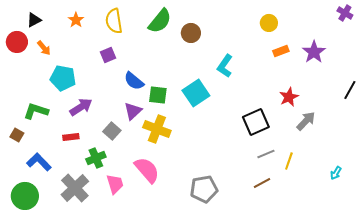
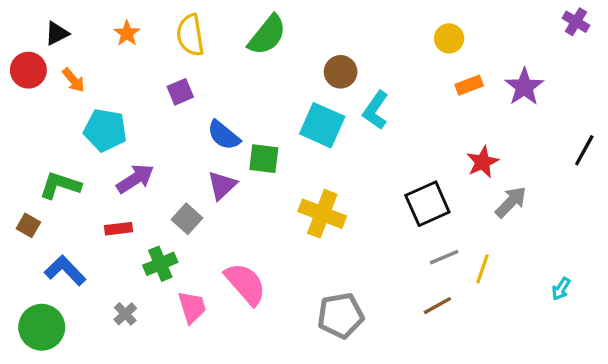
brown circle: (191, 33) -> (341, 72), moved
cyan square: (196, 93) -> (322, 125), moved, turned -32
yellow cross: (157, 129) -> (322, 214), moved
gray cross: (75, 188) -> (125, 314), size x0.5

